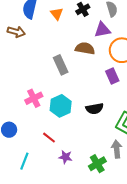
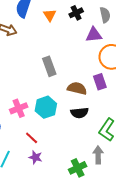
brown semicircle: (85, 48) -> (77, 88), moved
pink cross: (34, 98) -> (19, 108), moved
purple star: (65, 157) -> (35, 157), moved

